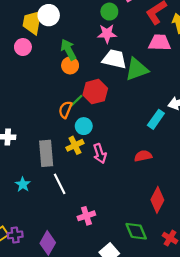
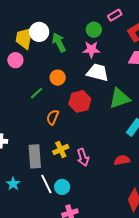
green arrow: (68, 50) -> (59, 42), moved
green triangle: (137, 69) -> (120, 98), moved
green line: (76, 101) -> (37, 93), moved
cyan circle: (84, 126) -> (62, 187), moved

